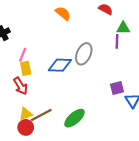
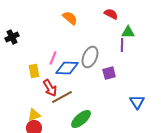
pink line: (23, 55) -> (53, 58), moved
red arrow: (21, 86) -> (50, 88), moved
purple square: (117, 88) -> (109, 73), moved
brown line: (41, 115) -> (62, 97), moved

